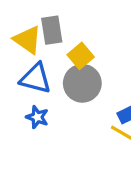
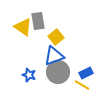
blue triangle: (36, 78) -> (54, 56), moved, turned -35
gray circle: (82, 83) -> (58, 72), moved

